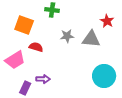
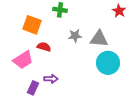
red star: (107, 21) -> (119, 11), moved
cyan circle: (104, 76) -> (108, 63), moved

